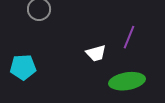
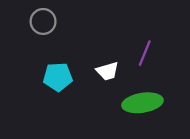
cyan pentagon: (23, 67) -> (58, 77), moved

